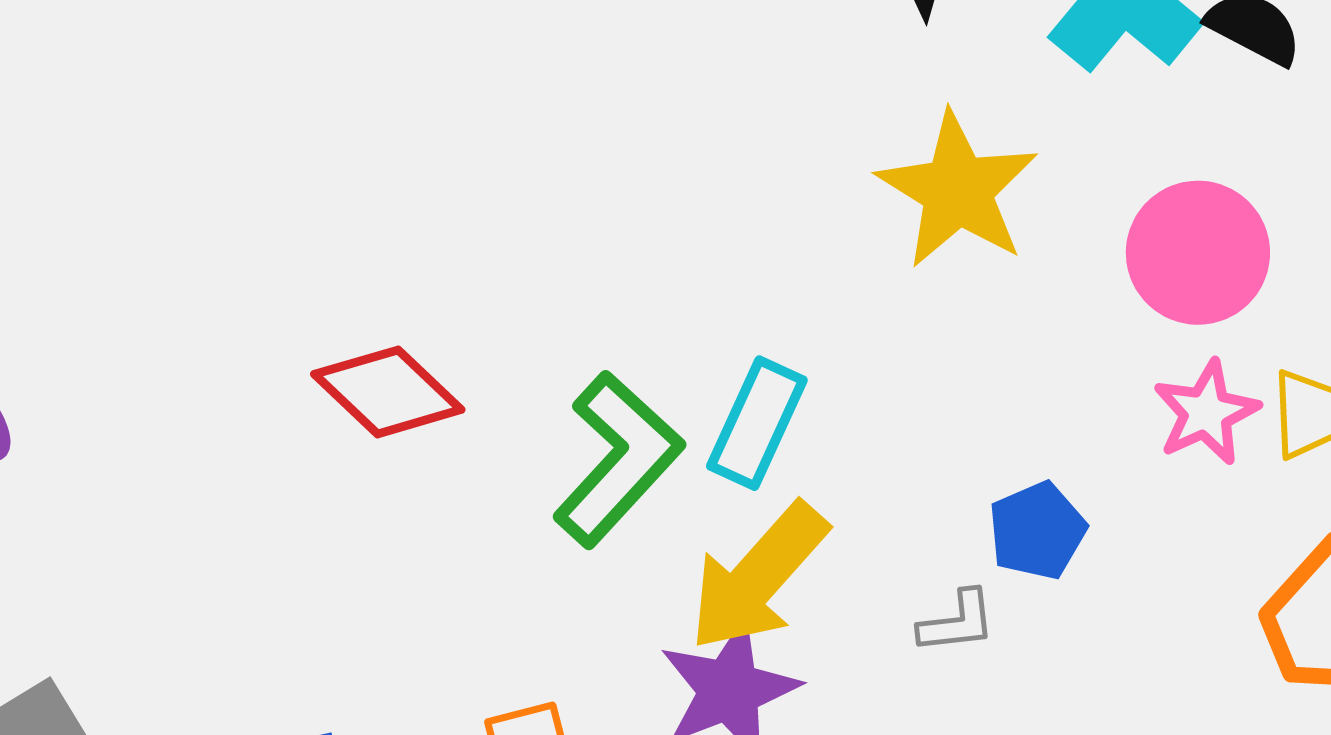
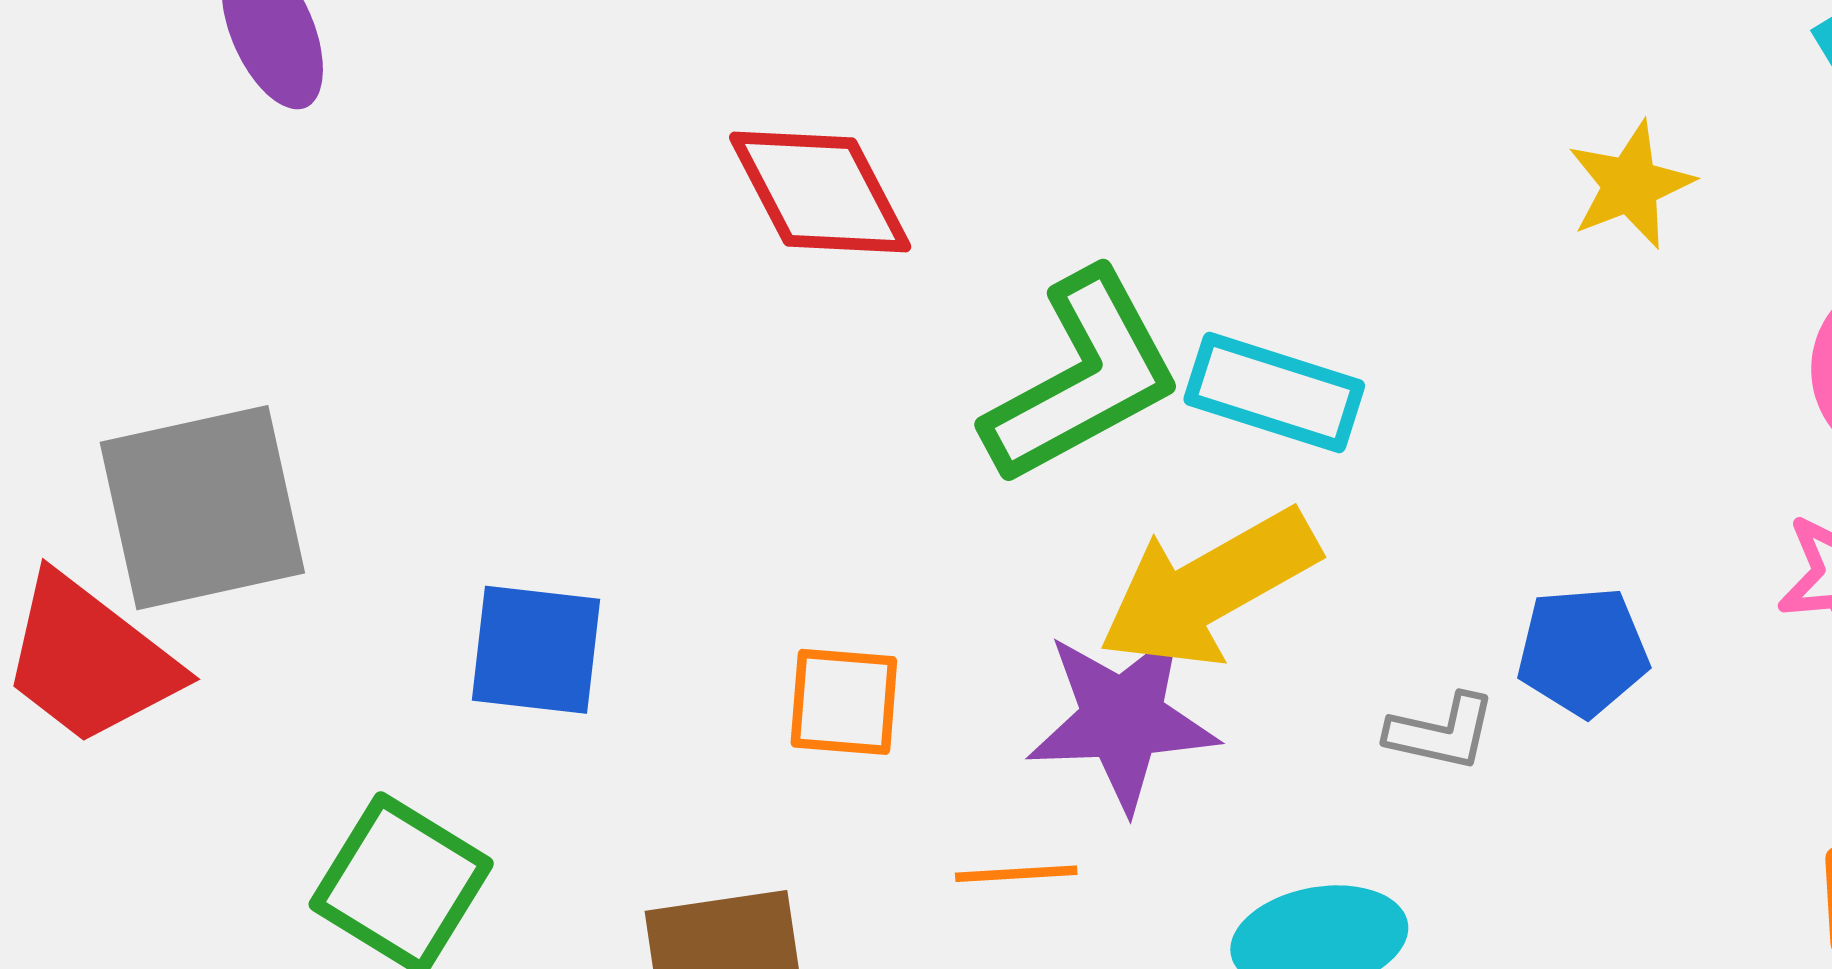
yellow star: (958, 190) -> (1630, 185), size x0.6
cyan rectangle: (757, 423) -> (1274, 393), turned 64

